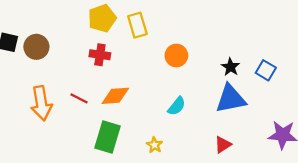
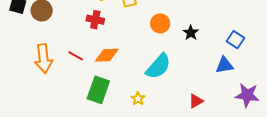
black star: (231, 67) -> (191, 33), moved
blue triangle: (231, 99) -> (224, 65), moved, size x0.7
cyan semicircle: (177, 106) -> (158, 66), size x1.6

